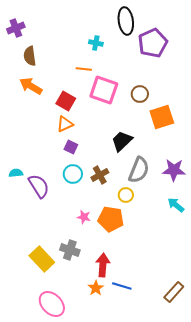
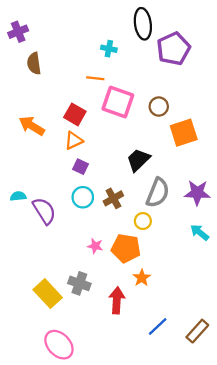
orange arrow: (31, 86) -> (32, 126), moved
blue line: (122, 286) -> (158, 327), moved, turned -60
orange star: (96, 288) -> (142, 278), moved

